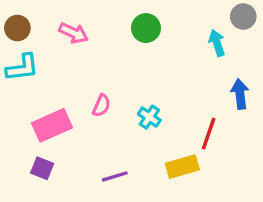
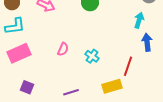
cyan arrow: (217, 43) -> (139, 20), moved, turned 35
pink rectangle: (52, 125) -> (19, 53), moved

